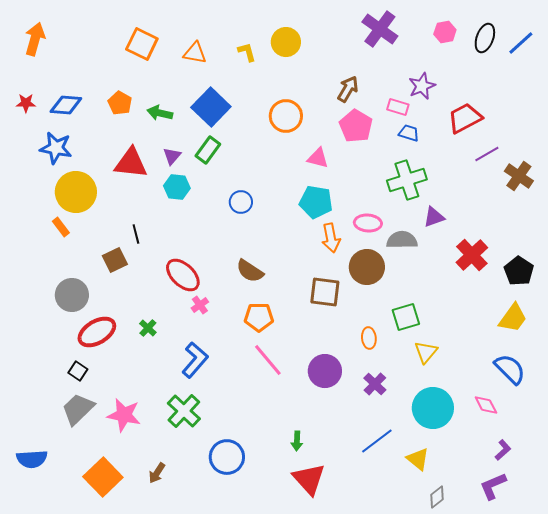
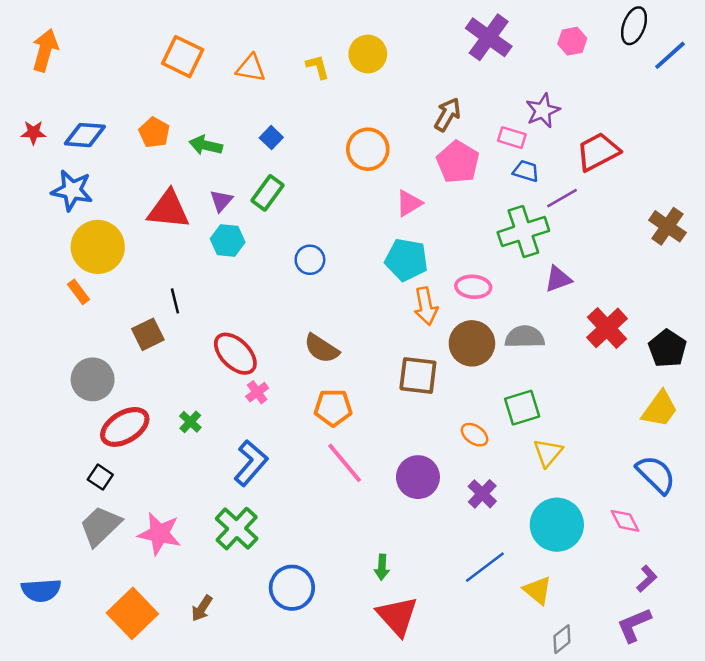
black ellipse: (485, 38) -> (634, 26), moved
blue square: (211, 107) -> (271, 138), size x0.5
purple line: (487, 154) -> (562, 198), moved
pink triangle: (318, 158) -> (409, 203), turned -45
gray semicircle: (402, 240) -> (525, 337), moved
orange ellipse: (369, 338) -> (475, 435), turned -50

